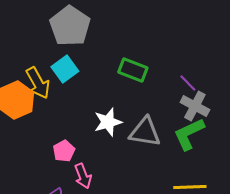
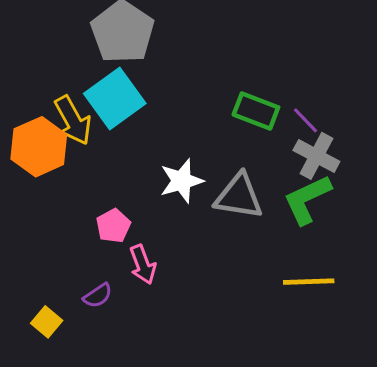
cyan square: (65, 69) -> (115, 99), size x1.4
green rectangle: (133, 70) -> (256, 111), moved

